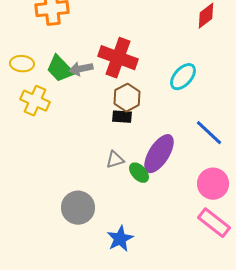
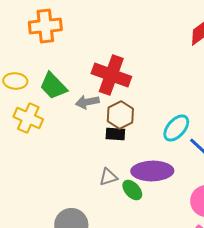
gray arrow: (81, 69) -> (87, 102), moved
cyan ellipse: (183, 77) -> (176, 128), moved
purple ellipse: (159, 154) -> (152, 171), turned 57

